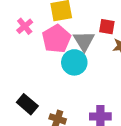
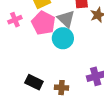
pink cross: (25, 26) -> (15, 20), turned 32

